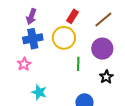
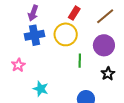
pink star: (24, 64) -> (18, 65), moved

